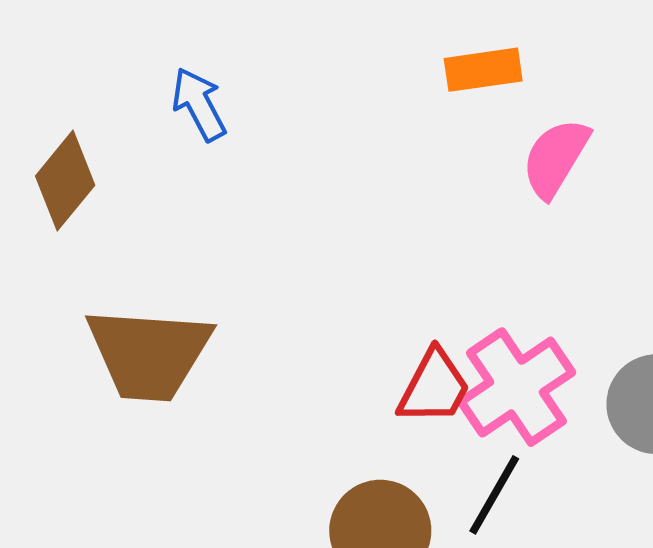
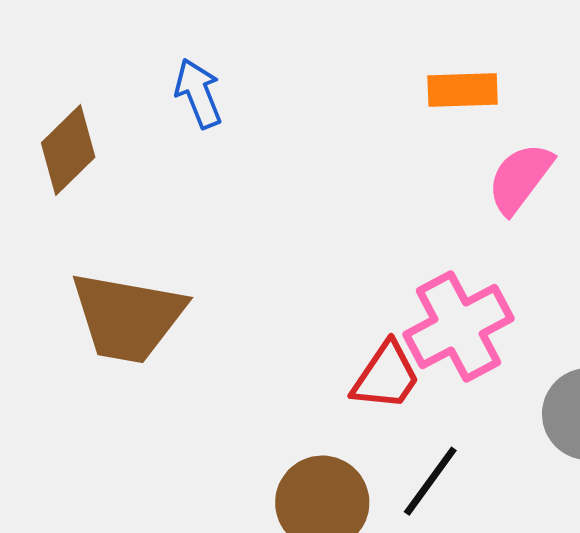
pink cross: (516, 387) -> (459, 326), moved

